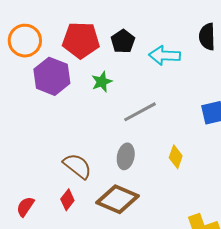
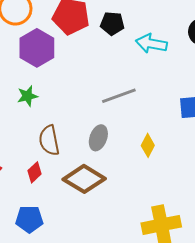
black pentagon: (123, 41) -> (112, 23), turned 30
green star: (102, 82) -> (27, 96), moved
brown semicircle: (77, 166) -> (49, 140), turned -148

